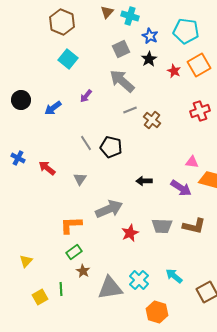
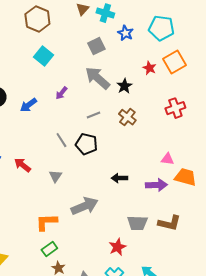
black star: (149, 59) -> (124, 86), moved
gray line: (130, 110) -> (93, 115), moved
purple arrow: (181, 188) -> (156, 185), turned -35
red star: (130, 233) -> (117, 247), moved

